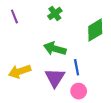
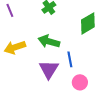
yellow arrow: (20, 71) -> (15, 47), moved
pink circle: (79, 91) -> (80, 82), moved

